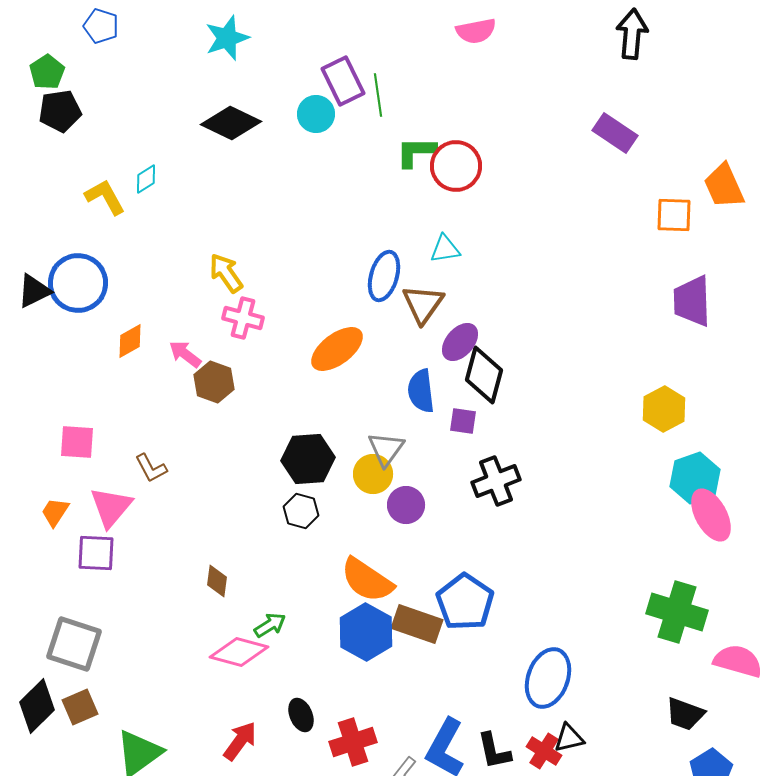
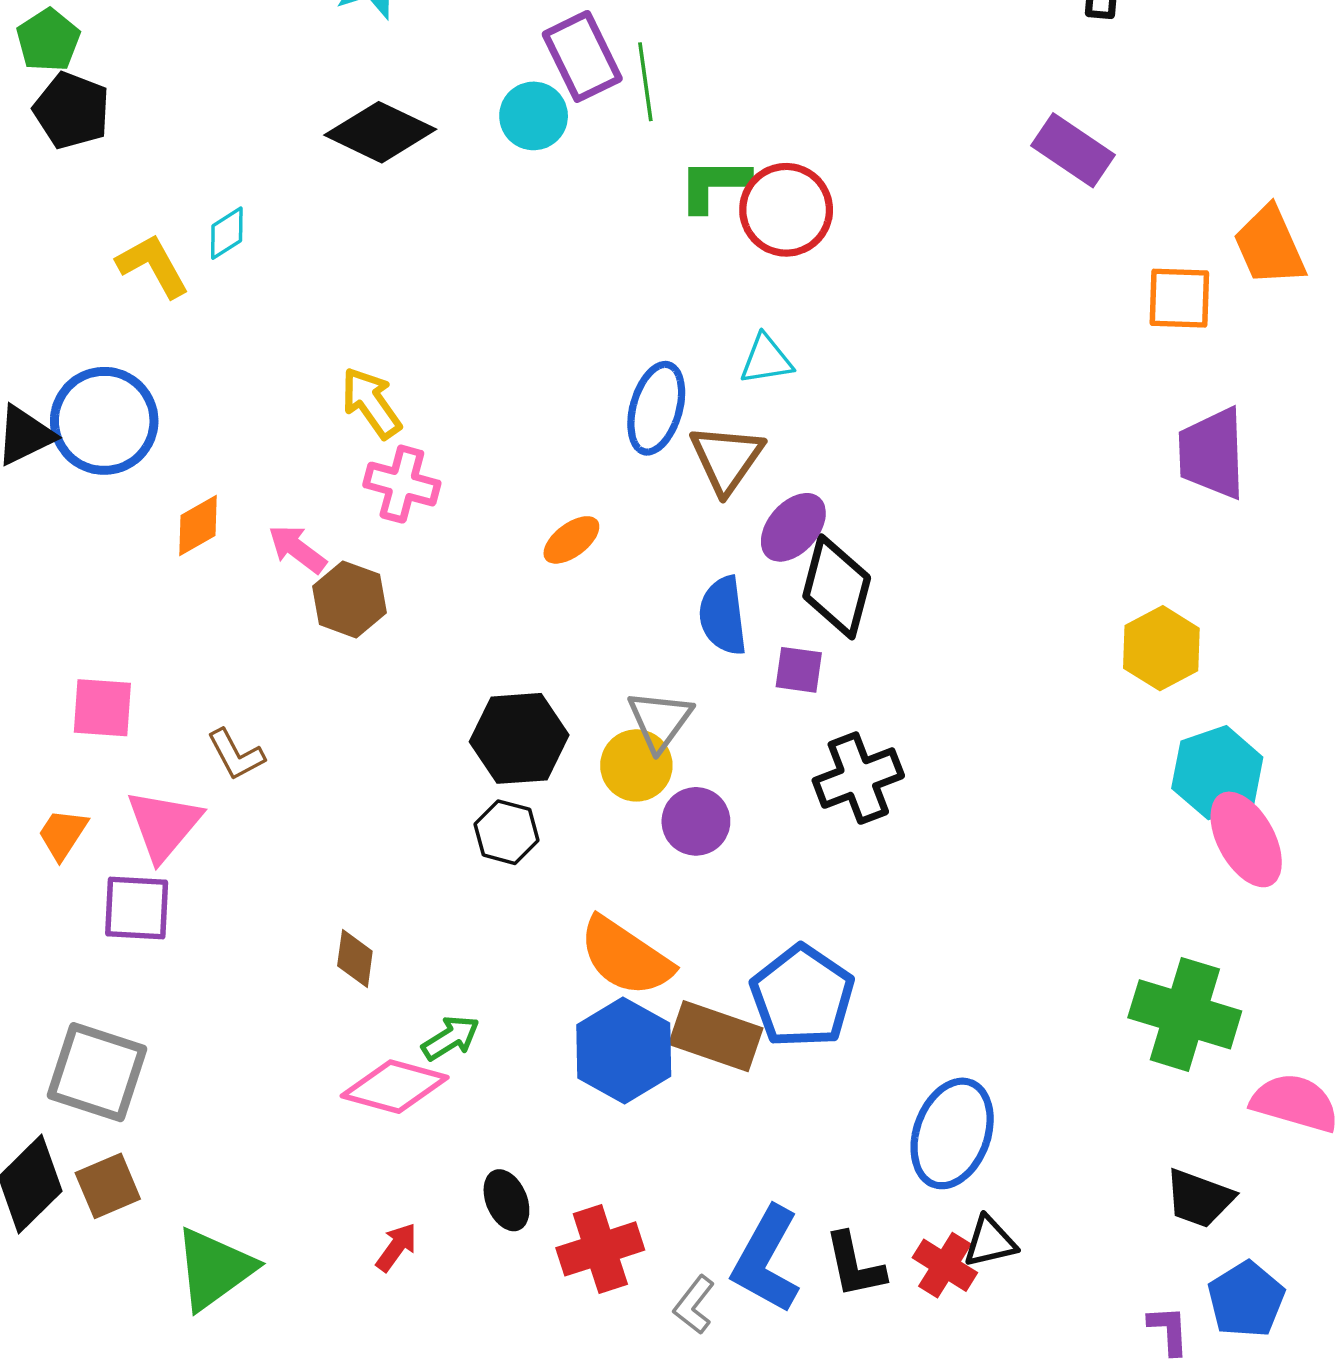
black pentagon: (60, 111) -> (72, 111), turned 30
orange ellipse: (337, 349) -> (571, 540), size x0.6
red arrow: (240, 741) -> (396, 1247), size x0.7

